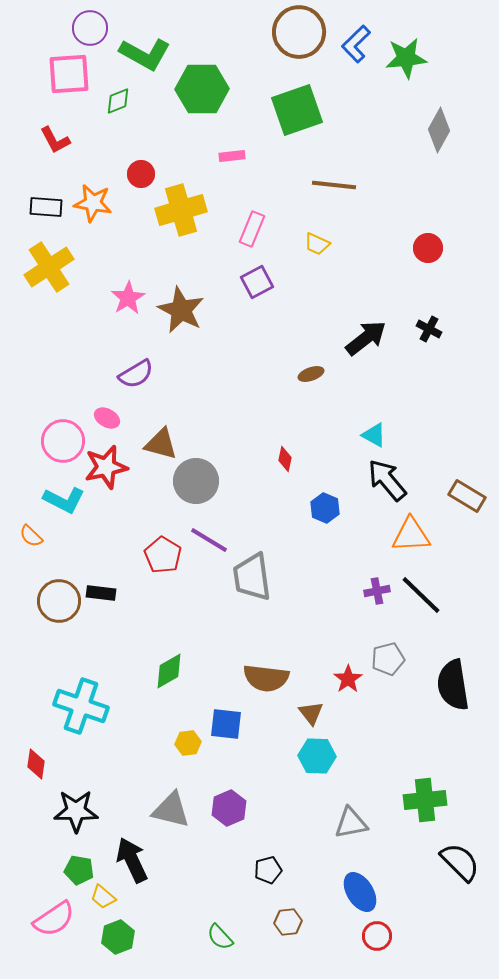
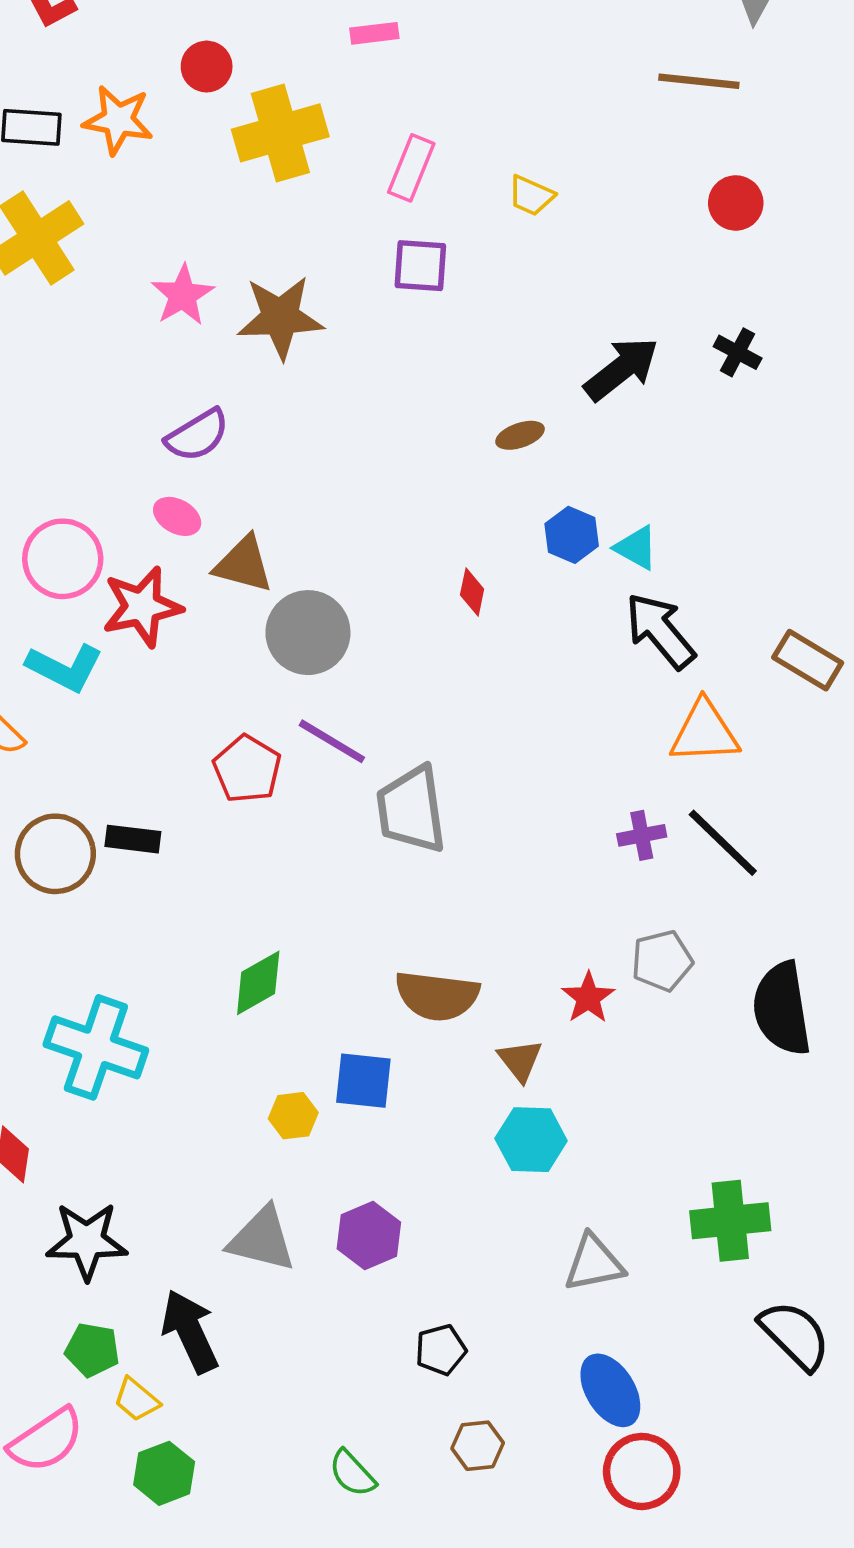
brown line: (334, 185) -> (699, 81), moved
purple square: (257, 282) -> (420, 266), turned 32
brown star: (181, 310) -> (280, 317), turned -30
pink ellipse: (107, 418) -> (177, 516), moved
blue hexagon: (325, 508) -> (572, 535), moved
red circle: (377, 936) -> (642, 1471), size x1.4

